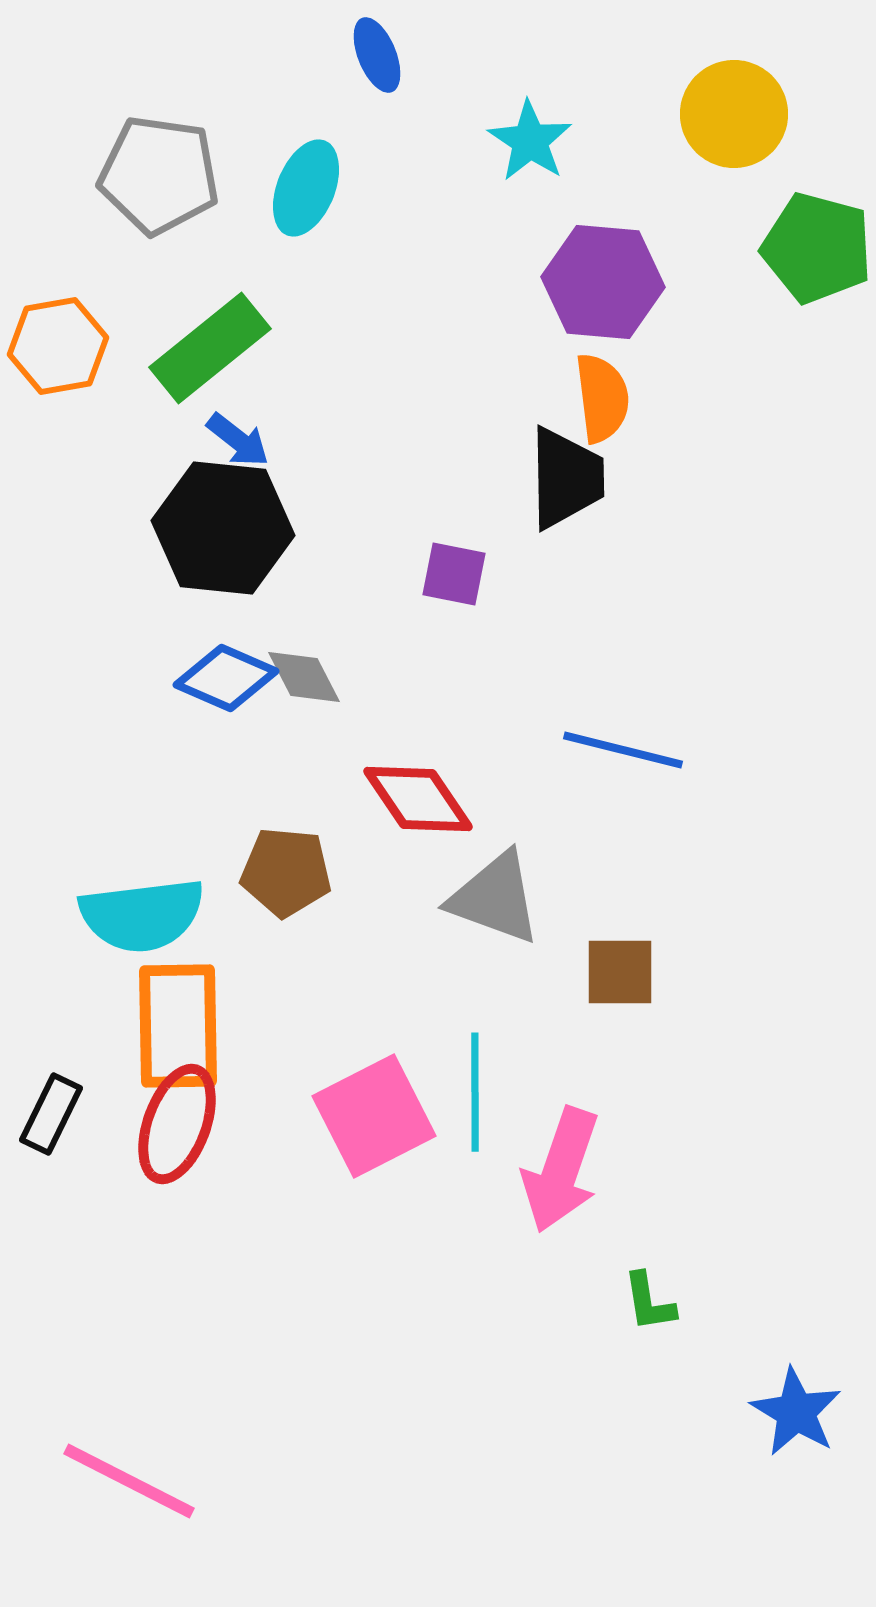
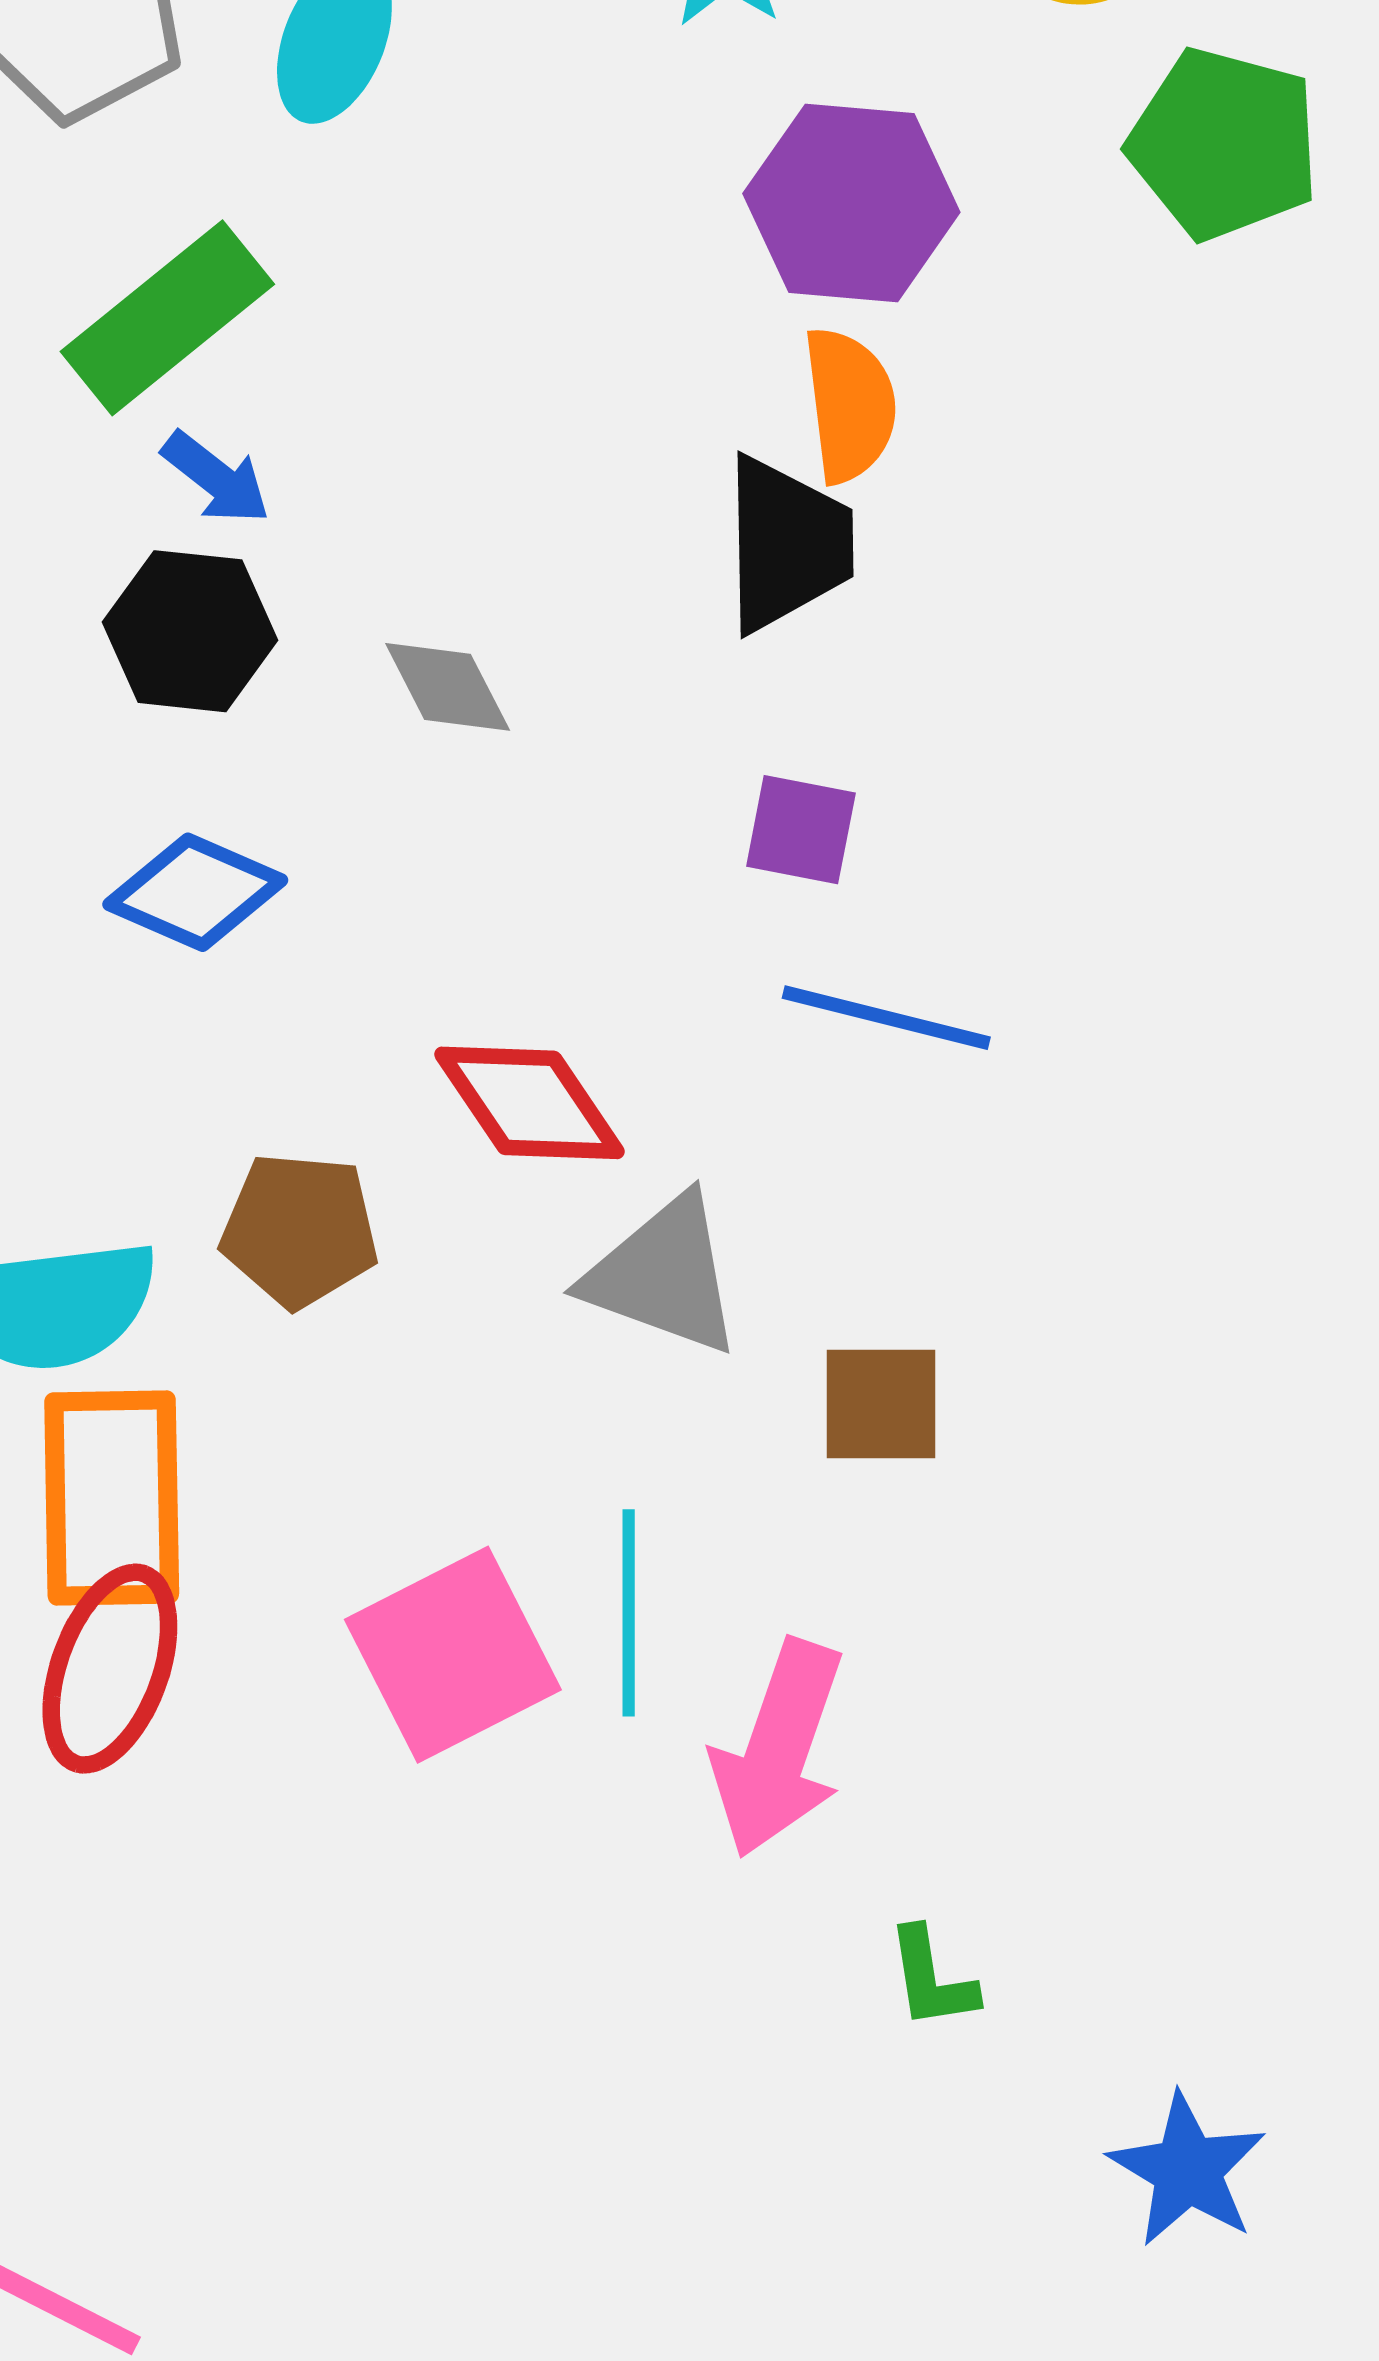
black hexagon: (223, 528) -> (190, 631), size x0.7
purple square: (454, 574) -> (801, 830), moved
gray diamond: (304, 677) -> (448, 687), moved

